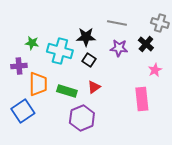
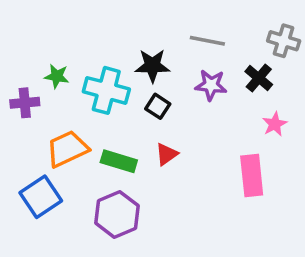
purple cross: (19, 66) -> (25, 103), moved
orange trapezoid: (38, 84) -> (67, 149), turned -115
purple hexagon: (82, 118) -> (117, 214), moved

